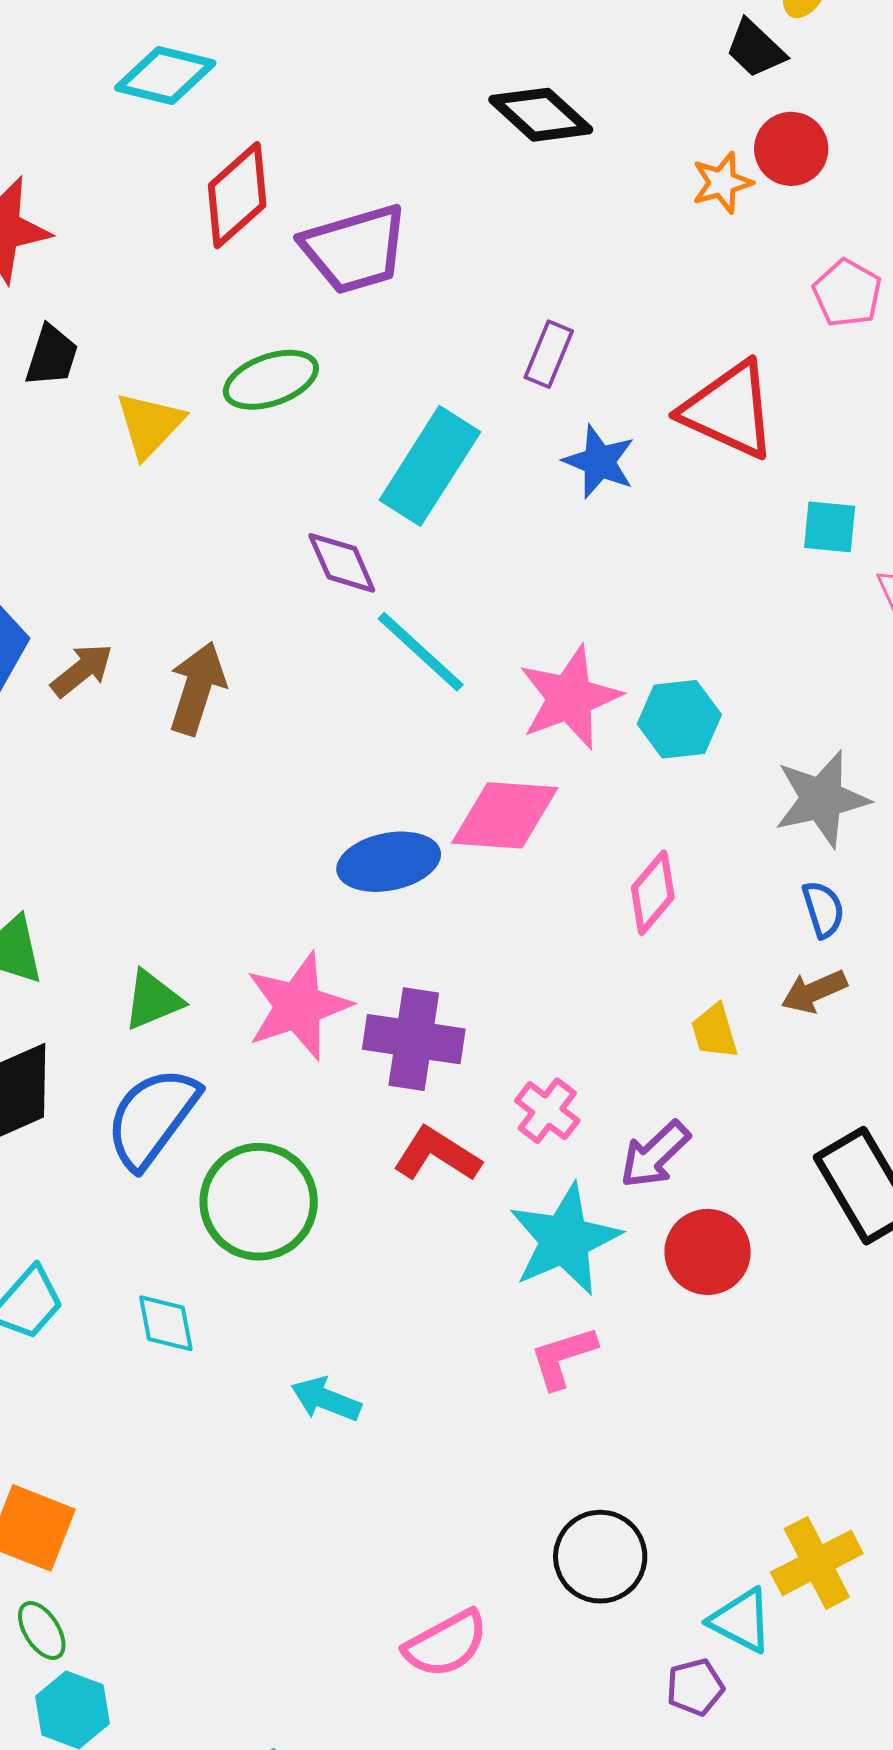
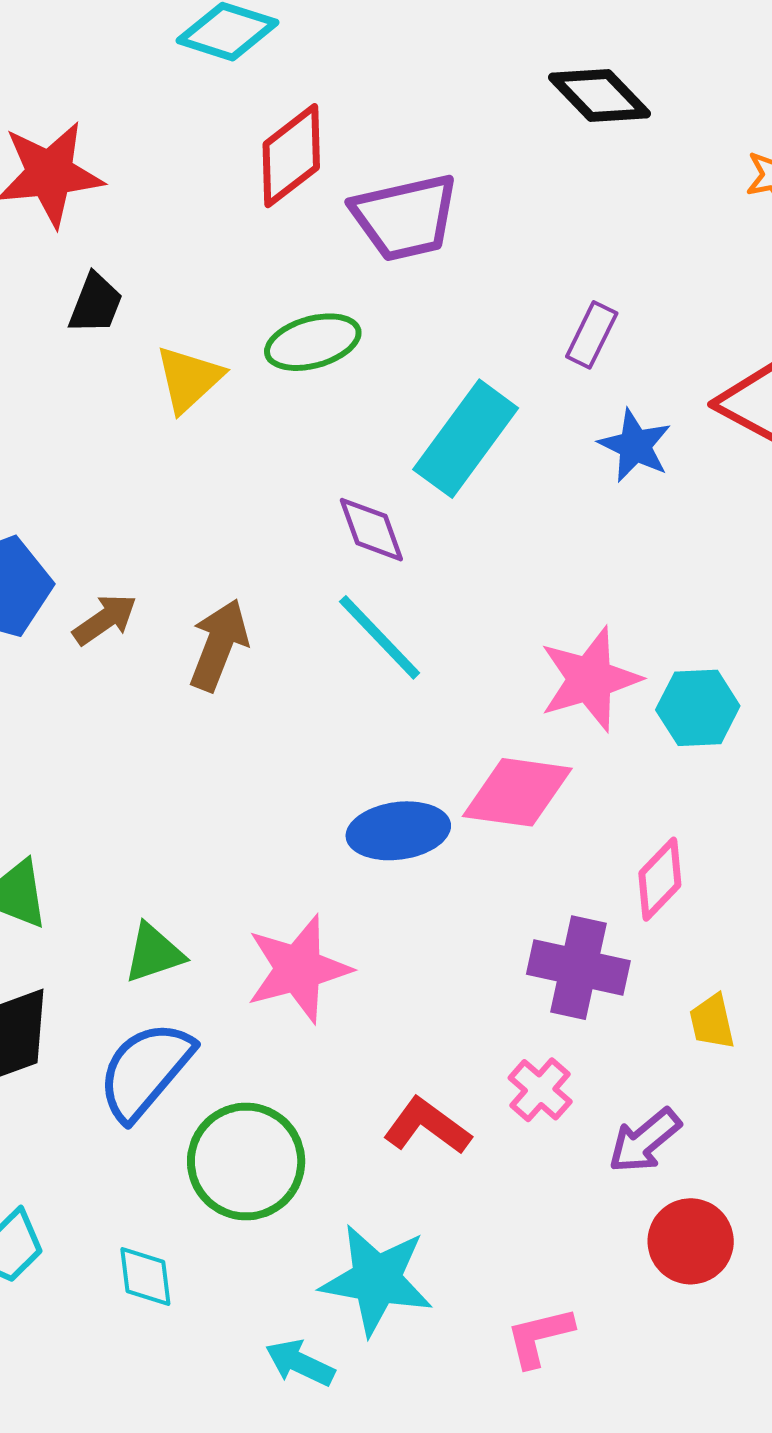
cyan line: (421, 652) -> (380, 637), moved
purple cross: (414, 1039) -> (578, 968), moved
cyan star: (565, 1240) -> (377, 1280), moved, turned 30

